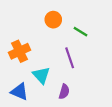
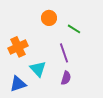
blue triangle: (19, 92) -> (18, 84), turned -42
purple semicircle: (64, 92) -> (66, 78), moved

